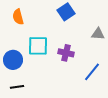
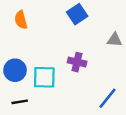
cyan square: (38, 46) -> (44, 77), moved
blue line: (92, 72) -> (107, 98), moved

